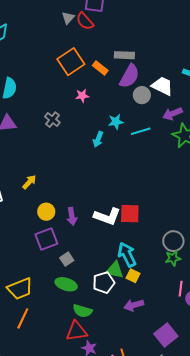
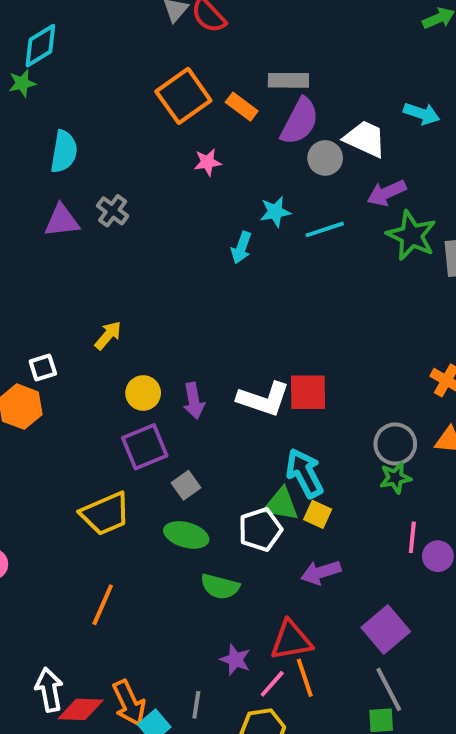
gray cross: (52, 120) -> (113, 211), moved
yellow trapezoid: (20, 289) -> (105, 514), moved
red triangle: (77, 331) -> (291, 640), moved

